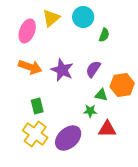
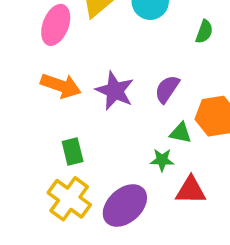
green semicircle: (104, 35) -> (204, 32), moved

